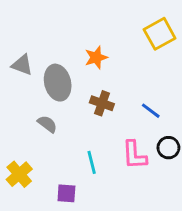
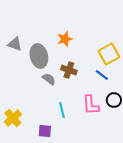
yellow square: (160, 34) -> (109, 54), moved
gray semicircle: (47, 124) -> (49, 79), moved

